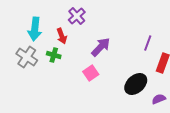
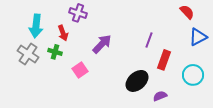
purple cross: (77, 16) -> (78, 13), turned -30
pink square: (91, 73) -> (80, 70), moved

